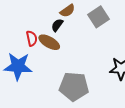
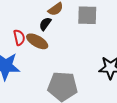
gray square: (98, 17) -> (87, 15), turned 35

